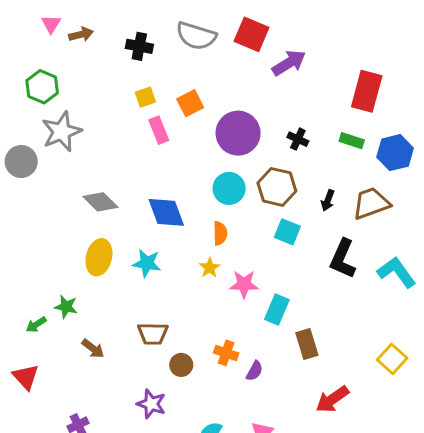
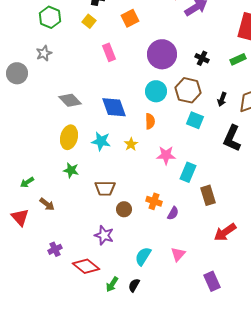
green hexagon: (42, 87) -> (50, 17), moved
yellow square: (145, 97) -> (89, 21), moved, turned -32
orange square: (190, 103) -> (130, 18), moved
gray star: (62, 132) -> (44, 53), size x0.6
green rectangle: (352, 141) -> (238, 59), turned -42
yellow star: (210, 268) -> (131, 144), moved
green star: (66, 307) -> (71, 170), moved
brown arrow: (93, 348) -> (47, 204), moved

